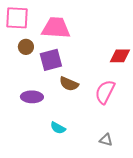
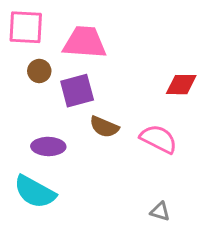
pink semicircle: (105, 92) -> (159, 139), turned 90
cyan semicircle: (58, 128) -> (35, 192), moved, size x1.8

